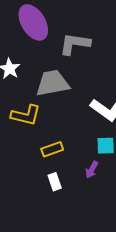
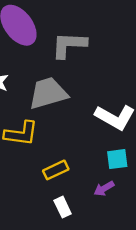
purple arrow: (92, 170) -> (104, 189), turned 36

